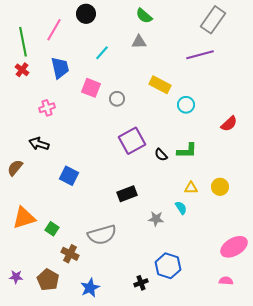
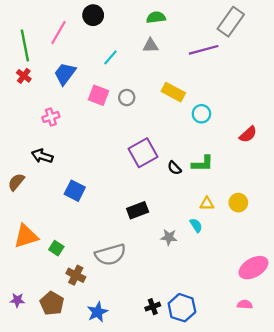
green semicircle: (144, 16) -> (156, 17), turned 132
purple line: (200, 55) -> (204, 50), moved
blue trapezoid: (60, 68) -> (65, 74), turned -130
gray circle: (117, 99) -> (127, 98), moved
blue hexagon: (168, 266) -> (182, 308), moved

